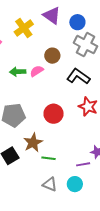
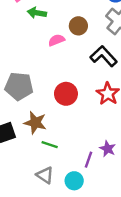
green arrow: (18, 72) -> (37, 13), moved
brown star: (33, 143) -> (35, 123), turned 30
purple line: (83, 164) -> (88, 160), turned -72

